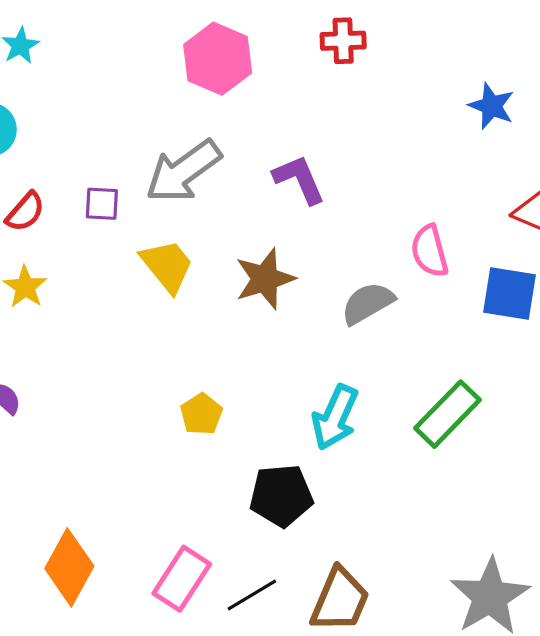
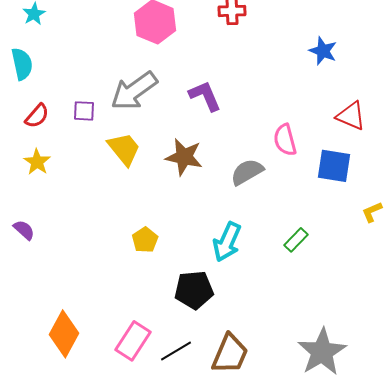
brown star: (265, 279) -> (184, 157), turned 30
green rectangle: (447, 414) -> (296, 240), size x0.6

